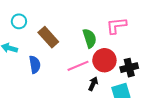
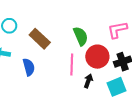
pink L-shape: (116, 26) -> (117, 30), moved
pink line: (78, 66) -> (72, 64), turned -60

